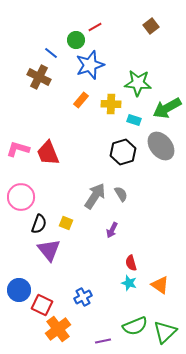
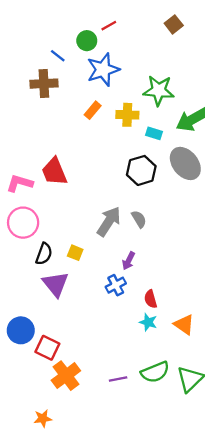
brown cross: (39, 77) -> (44, 84), turned -30
pink L-shape: (18, 149) -> (20, 183), moved
blue cross: (83, 297) -> (116, 285), moved
purple line: (103, 341) -> (118, 379), moved

